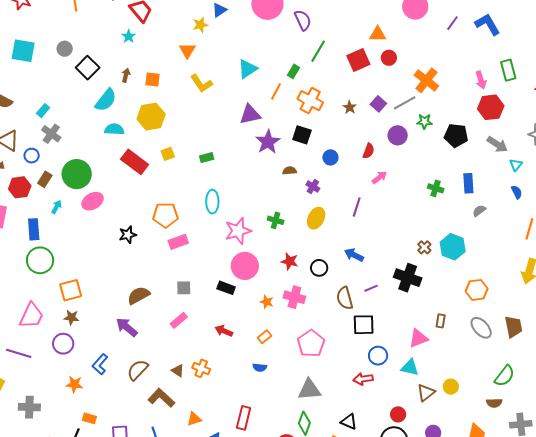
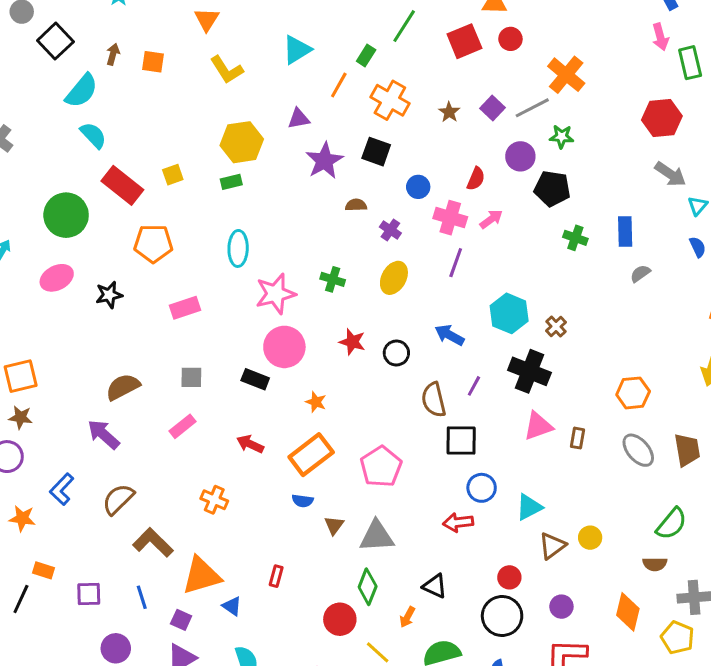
pink arrow: (481, 80) -> (660, 37), moved
purple triangle: (250, 114) -> (299, 119), size x0.7
yellow hexagon: (151, 117) -> (242, 142), moved
cyan semicircle: (114, 129) -> (93, 135), turned 42
black pentagon: (456, 135) -> (552, 189), moved
green circle: (77, 174) -> (66, 215), moved
pink ellipse: (92, 201) -> (57, 278), moved
orange pentagon: (165, 215) -> (153, 243), moved
cyan hexagon: (453, 247) -> (509, 313), moved
purple line: (371, 288) -> (474, 386), turned -40
pink cross: (294, 297) -> (450, 218), moved
orange rectangle: (264, 337) -> (311, 455), size x2.0
pink triangle: (418, 338) -> (538, 426), moved
cyan triangle: (410, 368) -> (529, 507), turned -42
brown triangle: (178, 371) -> (334, 525), moved, turned 32
red rectangle: (244, 418) -> (276, 576), size x0.6
orange triangle: (194, 419) -> (201, 576), size x1.8

